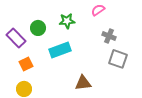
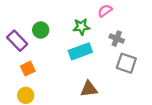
green star: (67, 21) -> (81, 27), moved
cyan rectangle: (60, 50) -> (80, 51), moved

